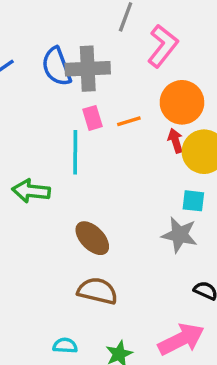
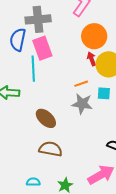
blue semicircle: (57, 67) -> (18, 40), moved, turned 35
pink rectangle: (93, 118) -> (42, 48), size x1.6
orange line: (129, 121) -> (81, 84), moved
gray star: (180, 235) -> (82, 104), moved

